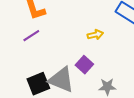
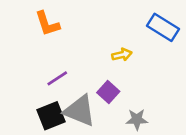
purple line: (31, 36) -> (57, 78), moved

